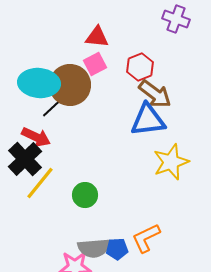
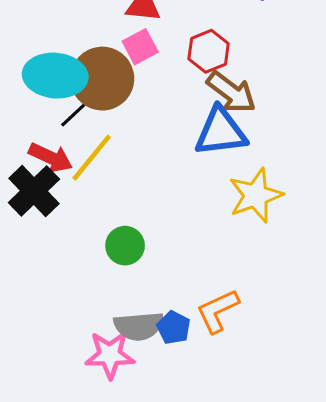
yellow line: (40, 183) -> (92, 158), moved
blue pentagon: (117, 249) -> (174, 328), turned 30

